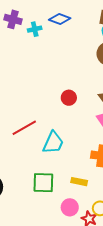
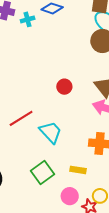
cyan trapezoid: (53, 143) -> (51, 132), turned -65
green square: (43, 183) -> (42, 173), turned -35

